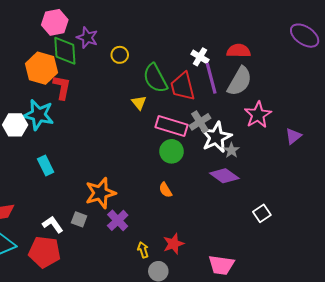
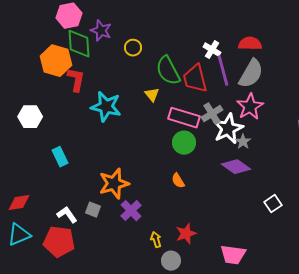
cyan star: (38, 115) -> (106, 107), moved
pink star: (258, 115) -> (250, 107), moved

